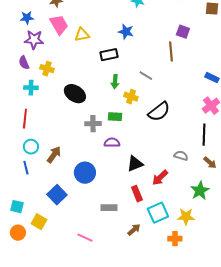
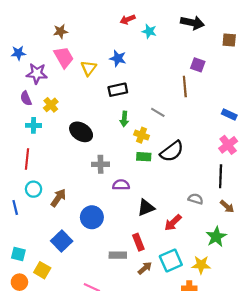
blue star: (27, 18) -> (18, 53), moved
blue star: (126, 32) -> (118, 58), moved
yellow triangle: (82, 35) -> (89, 68), turned -42
yellow cross: (47, 69) -> (51, 105), turned 32
green rectangle: (115, 117) -> (144, 157), moved
blue line: (26, 168) -> (15, 208), moved
red rectangle: (137, 194) -> (138, 242), moved
brown arrow: (134, 230) -> (145, 268), moved

